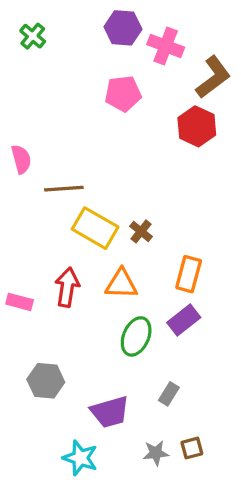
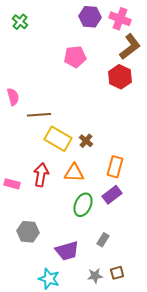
purple hexagon: (123, 28) -> (90, 17), moved
pink cross: (166, 46) -> (120, 19), moved

